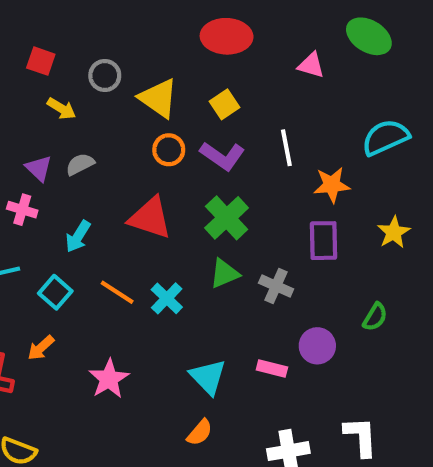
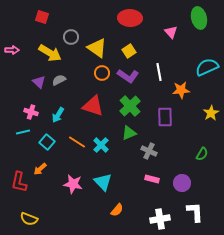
green ellipse: (369, 36) -> (199, 18), turned 45
red square: (41, 61) -> (42, 17), moved
pink triangle: (311, 65) -> (171, 32), turned 32
yellow arrow: (61, 109) -> (50, 53), size x1.6
pink cross: (22, 210) -> (31, 112), moved
purple rectangle: (324, 241) -> (165, 117), moved
gray cross: (276, 286) -> (149, 151), moved
purple circle: (317, 346) -> (182, 183), moved
cyan triangle: (208, 377) -> (103, 182), moved
pink star: (109, 379) -> (73, 184), turned -30

